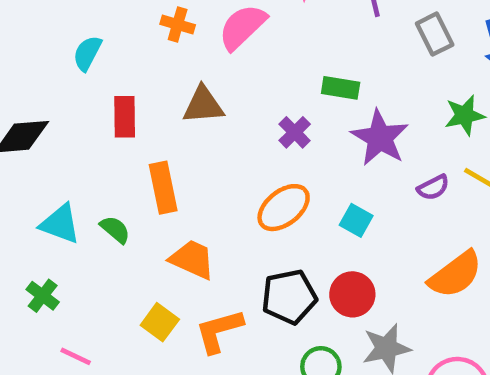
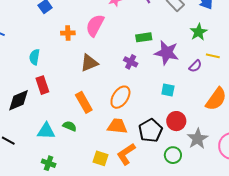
red rectangle: (125, 117) -> (42, 85), moved
orange ellipse: (284, 208) -> (120, 97), moved
orange trapezoid: (192, 259) -> (117, 126), moved

